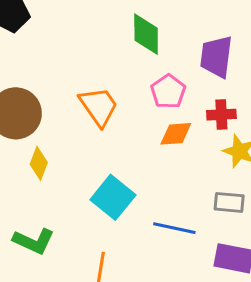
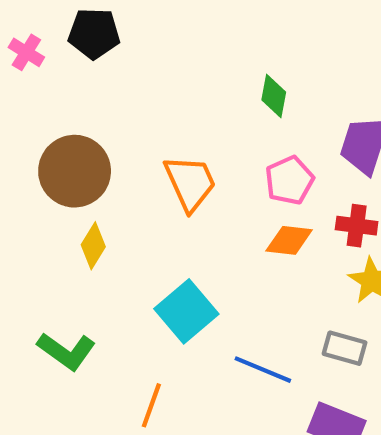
green diamond: (146, 34) -> (274, 96), size x0.7

